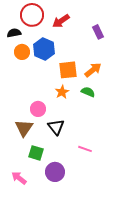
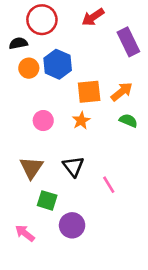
red arrow: (61, 21) -> (93, 17), moved
purple rectangle: (98, 32) -> (128, 42), size x1.5
green semicircle: (88, 92) -> (128, 121), moved
pink circle: (38, 109) -> (43, 121), moved
pink line: (85, 149) -> (109, 185), moved, turned 40

